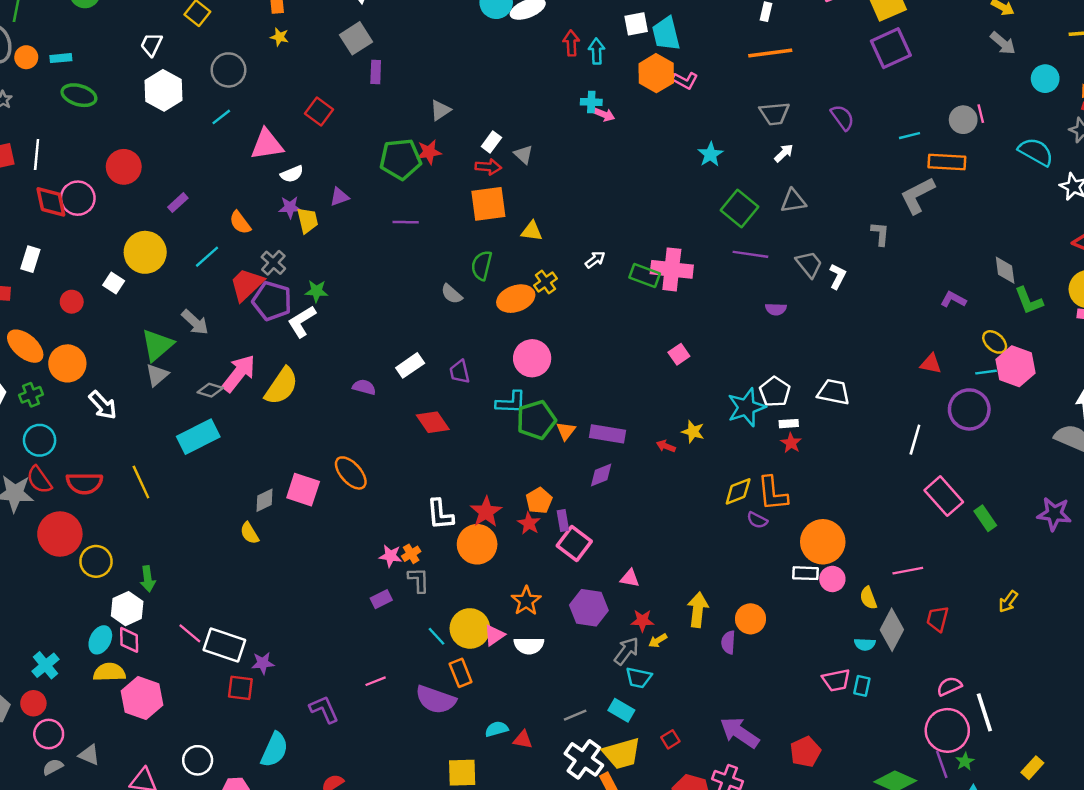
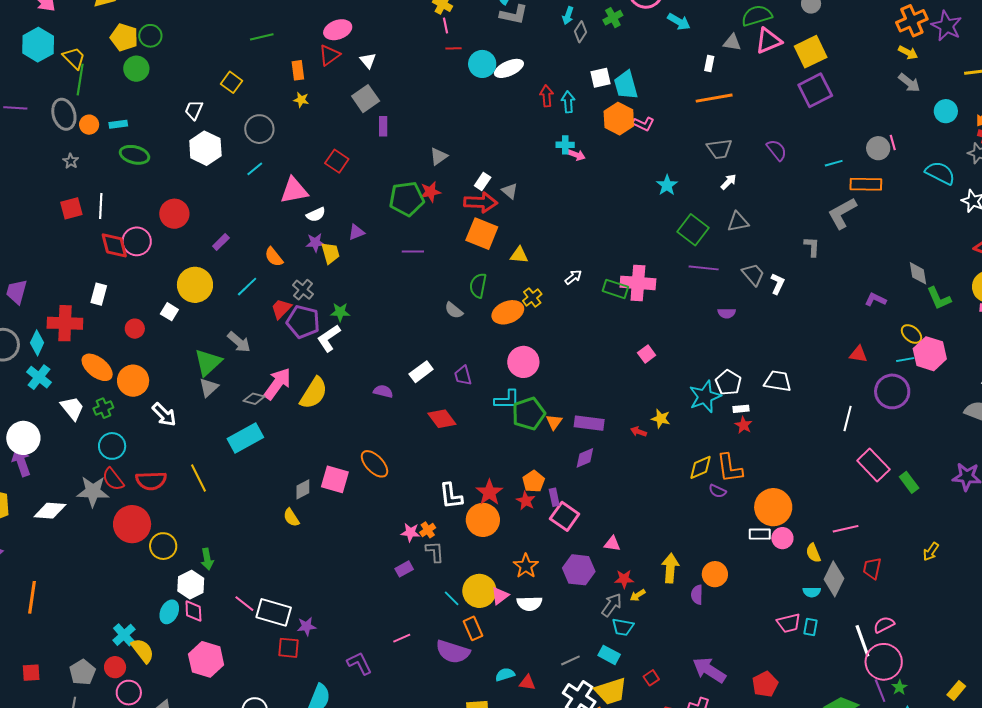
red arrow: (488, 167) -> (481, 202), size x1.5
orange square: (488, 204) -> (482, 234), turned 32
red trapezoid: (247, 284) -> (281, 309), size x0.7
yellow semicircle: (109, 672) -> (143, 651), moved, turned 56
white line: (984, 712) -> (862, 641), moved

